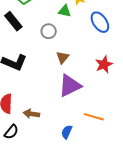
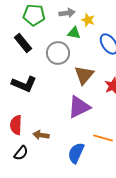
gray circle: (49, 31) -> (58, 53), size x1.5
brown triangle: (63, 57) -> (84, 75), moved, size x1.5
blue semicircle: (67, 132) -> (76, 153), size x1.5

